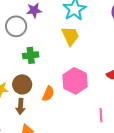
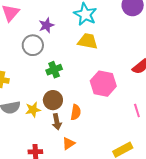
yellow trapezoid: (70, 36) -> (88, 41), turned -40
orange semicircle: (48, 94) -> (76, 112), moved

